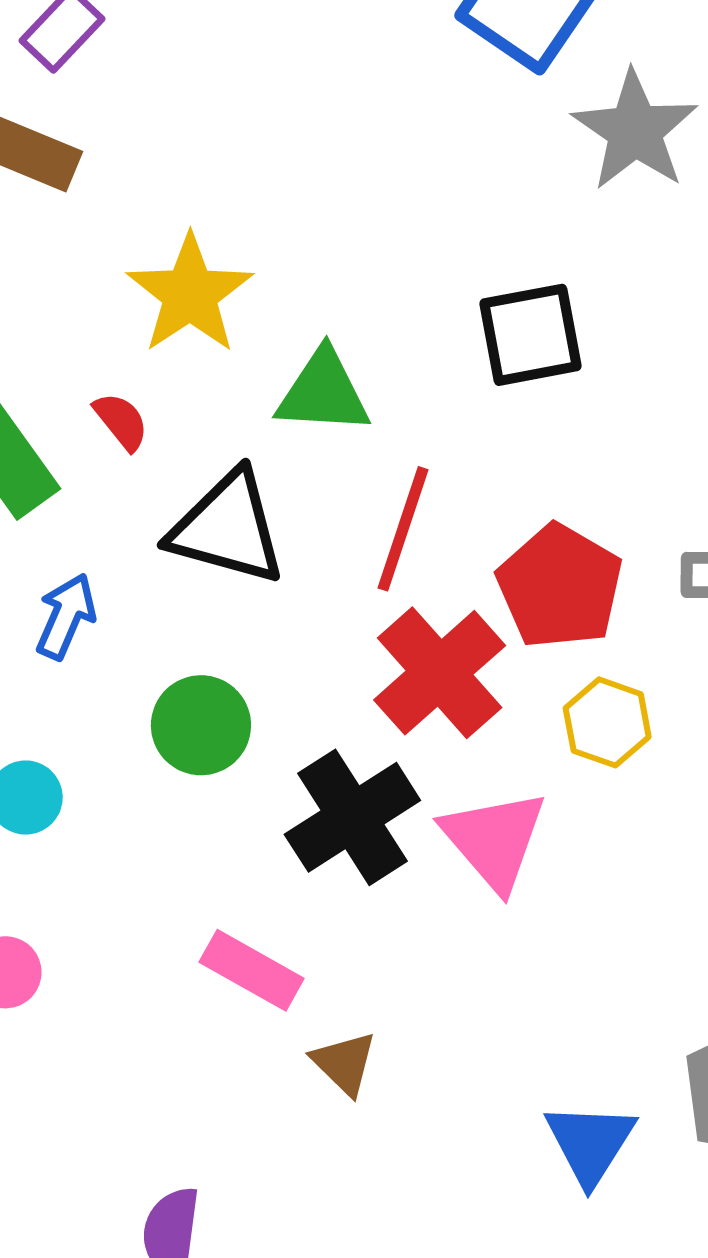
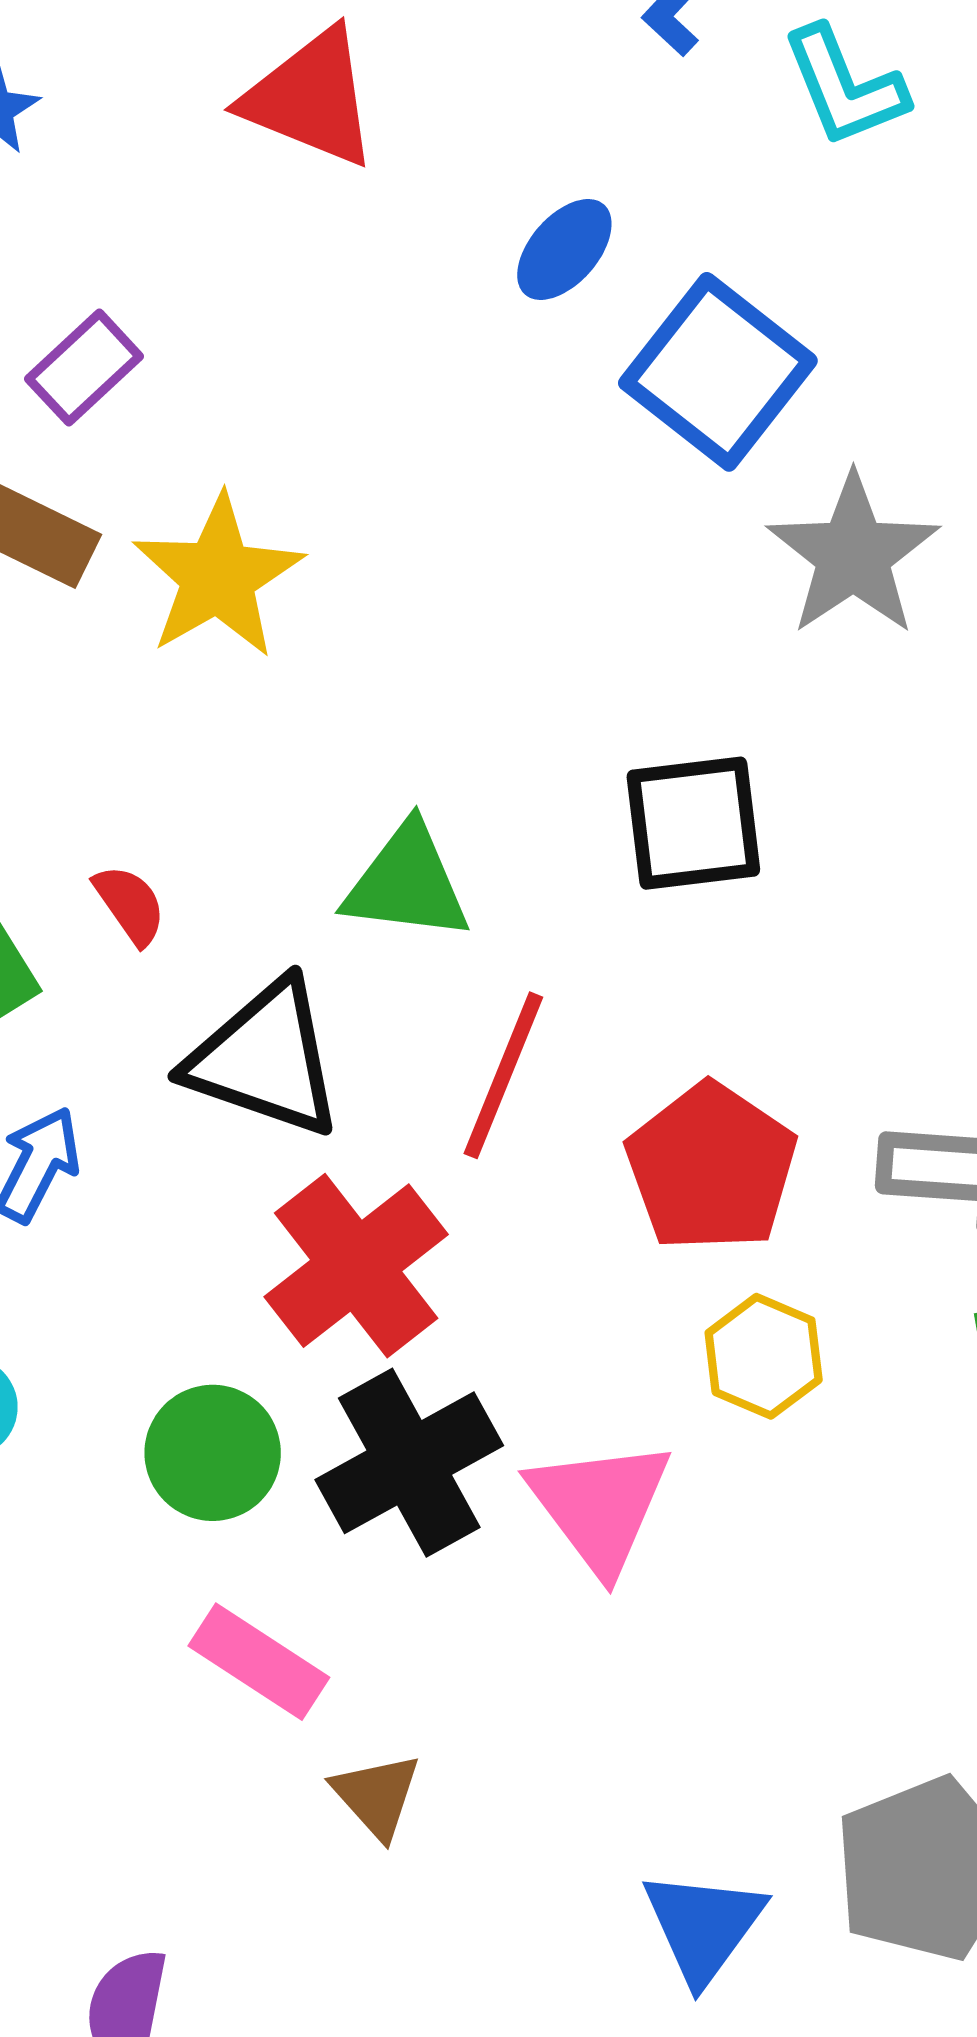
yellow star: (190, 294) -> (218, 577), moved
red cross: (440, 673) -> (356, 1266), moved
green circle: (201, 725) -> (213, 1453), moved

